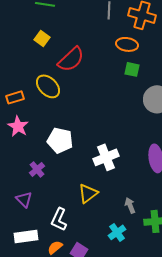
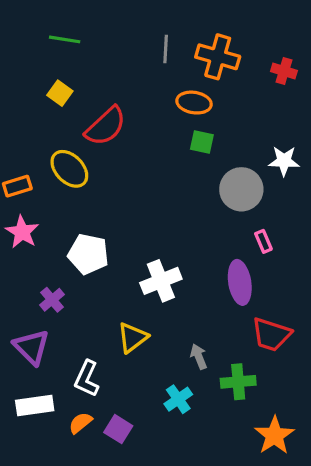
purple triangle: (24, 199) -> (32, 347), size x1.4

